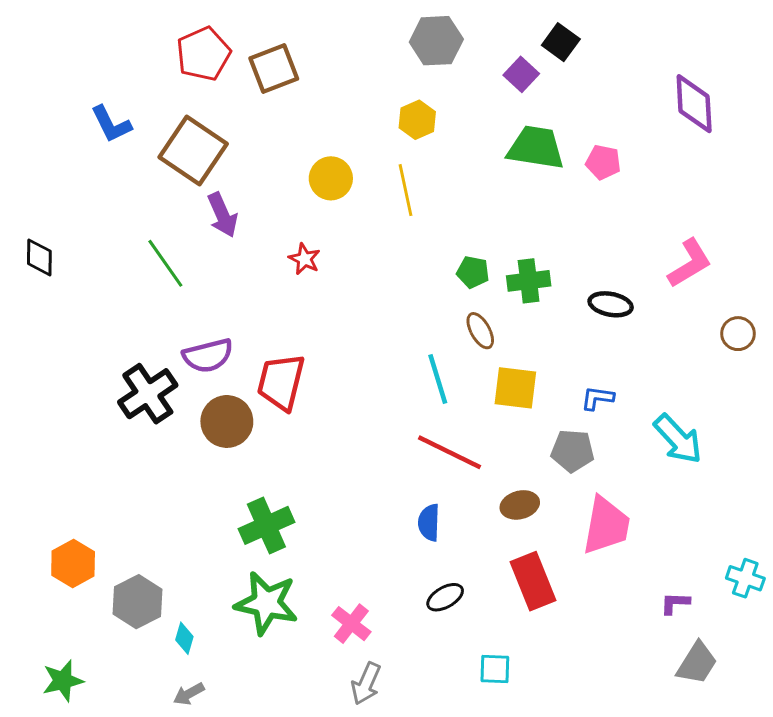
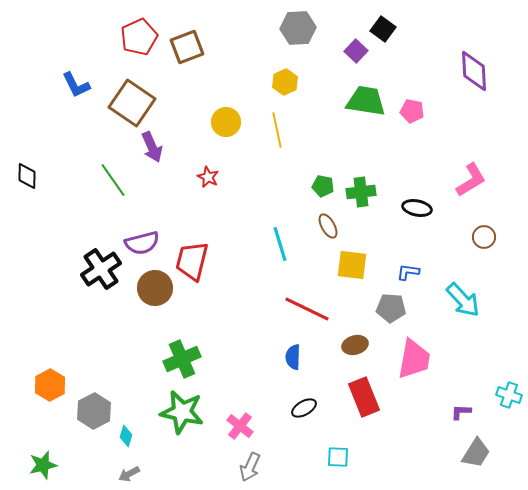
brown circle: (738, 334) -> (484, 237), moved
cyan line: (438, 379) -> (280, 244), moved

